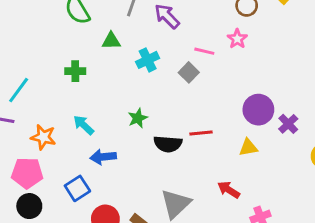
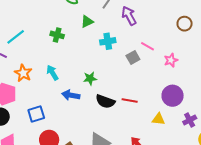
pink star: (237, 39) -> (171, 60), moved
green triangle: (111, 41) -> (87, 22), turned -40
purple cross: (288, 124) -> (190, 120), moved
blue arrow: (103, 157) -> (71, 95), moved

